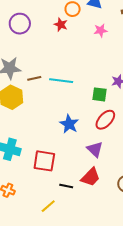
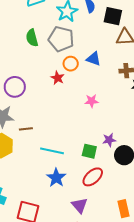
purple circle: (20, 24) -> (15, 87), moved
pink star: (101, 30) -> (92, 101), moved
cyan line: (61, 81) -> (52, 151), moved

